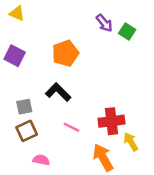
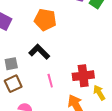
orange pentagon: (65, 53) -> (45, 20), turned 30
pink line: (71, 127) -> (50, 81), turned 48

